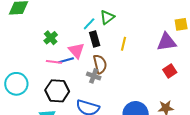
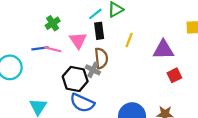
purple triangle: (167, 42) -> (163, 50), moved
blue line: (66, 60) -> (40, 48), moved
black hexagon: (57, 91) -> (75, 79), moved

